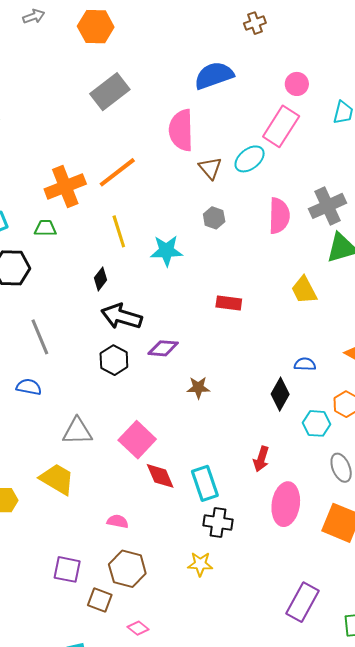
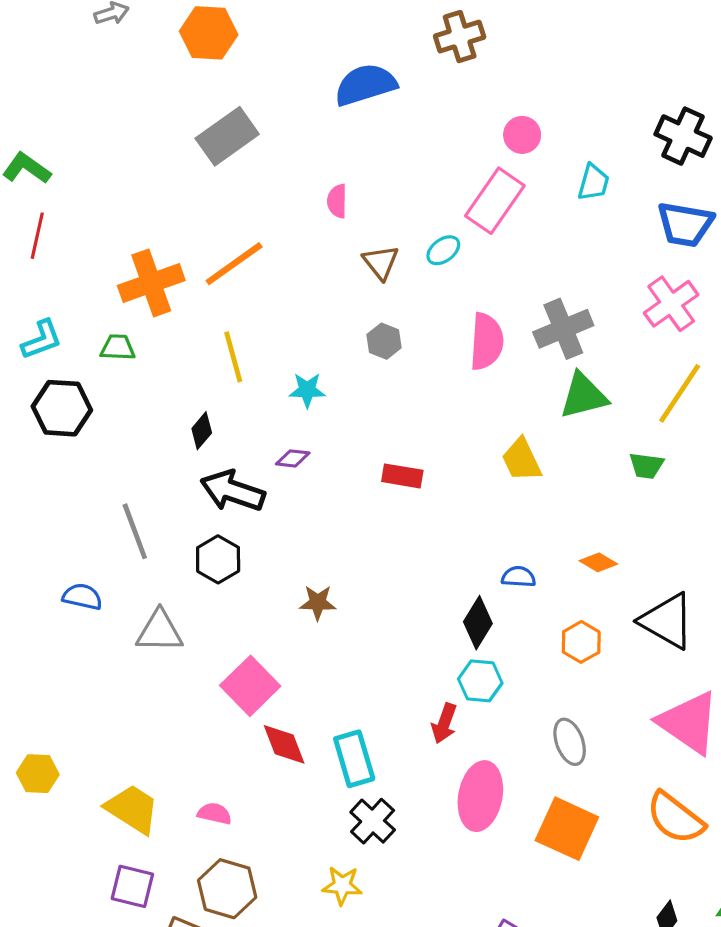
brown cross: (255, 23) -> (460, 37), size x1.4
blue semicircle: (214, 75) -> (365, 85), moved
pink semicircle: (181, 130) -> (337, 201), size x0.5
cyan ellipse: (250, 159) -> (443, 250), size x0.7
cyan star: (167, 251) -> (307, 390), size x0.7
gray line: (40, 337) -> (135, 531), moved
purple diamond: (163, 348) -> (293, 458), moved, size x0.7
brown star: (198, 388) -> (318, 603), moved
cyan hexagon: (317, 423) -> (480, 681), moved
gray triangle: (77, 431) -> (160, 631), moved
yellow trapezoid: (57, 479) -> (132, 809), moved
black cross: (218, 523) -> (373, 821), turned 32

